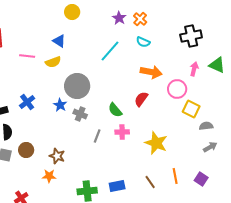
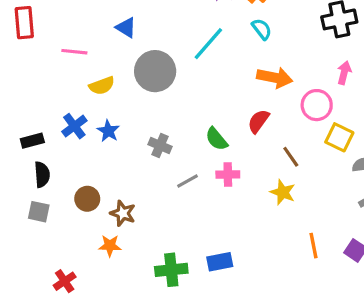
cyan semicircle: (143, 42) -> (262, 29), turned -152
yellow semicircle: (53, 62) -> (102, 86), moved
gray circle: (77, 86) -> (155, 71), moved
blue star: (60, 105) -> (108, 131), moved
gray line: (97, 136) -> (187, 181), turned 40
yellow star: (156, 143) -> (283, 192), size x0.7
brown circle: (26, 150) -> (87, 199), moved
brown line: (150, 182) -> (291, 157), moved

